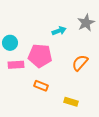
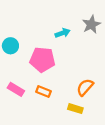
orange semicircle: (80, 63) -> (85, 87), moved
pink rectangle: (16, 65) -> (16, 89), moved, turned 35

